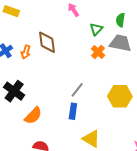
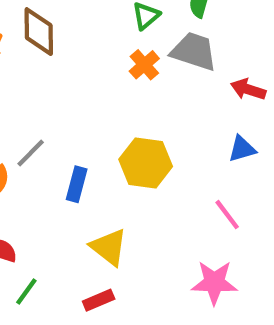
gray line: (77, 90) -> (31, 153), moved
yellow hexagon: (120, 96) -> (146, 163), moved

